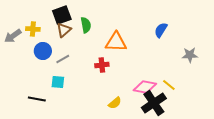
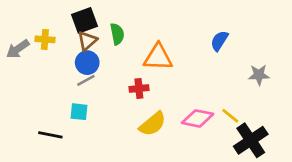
blue circle: (43, 51) -> (87, 63), moved
yellow semicircle: (115, 103) -> (153, 124), moved, size x1.5
black cross: (154, 103) -> (251, 140), moved

